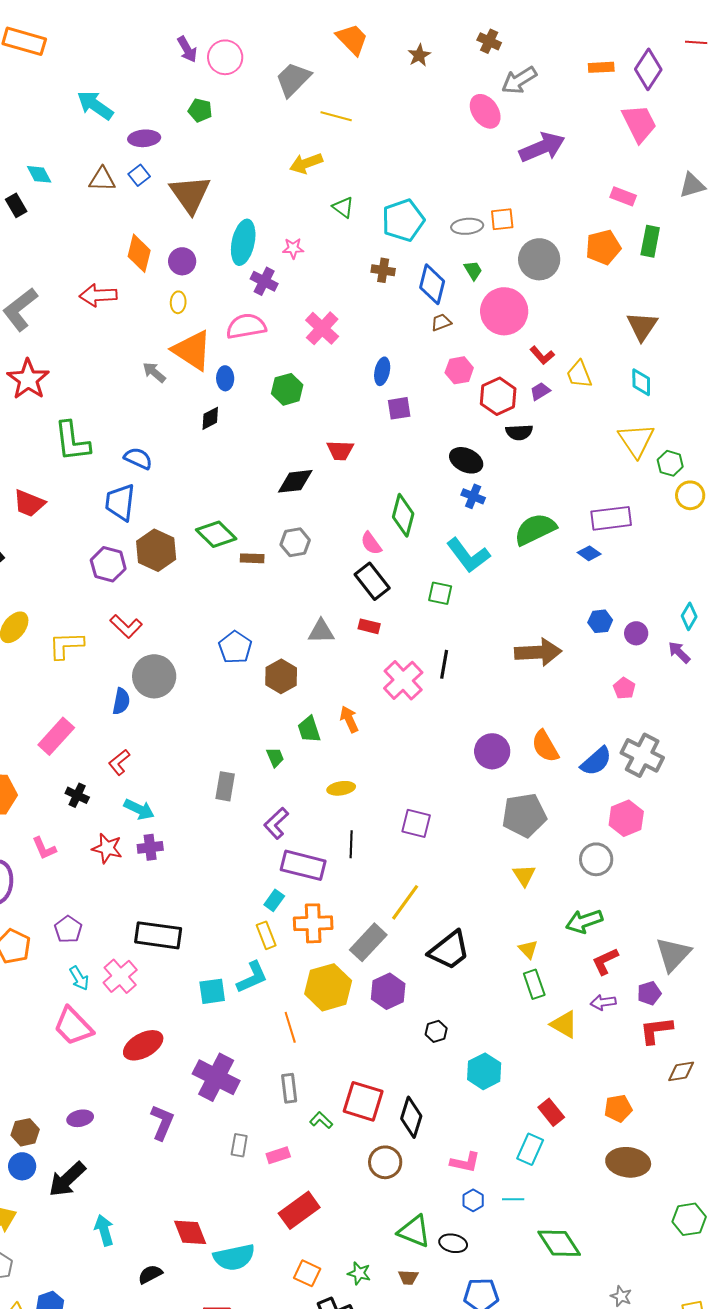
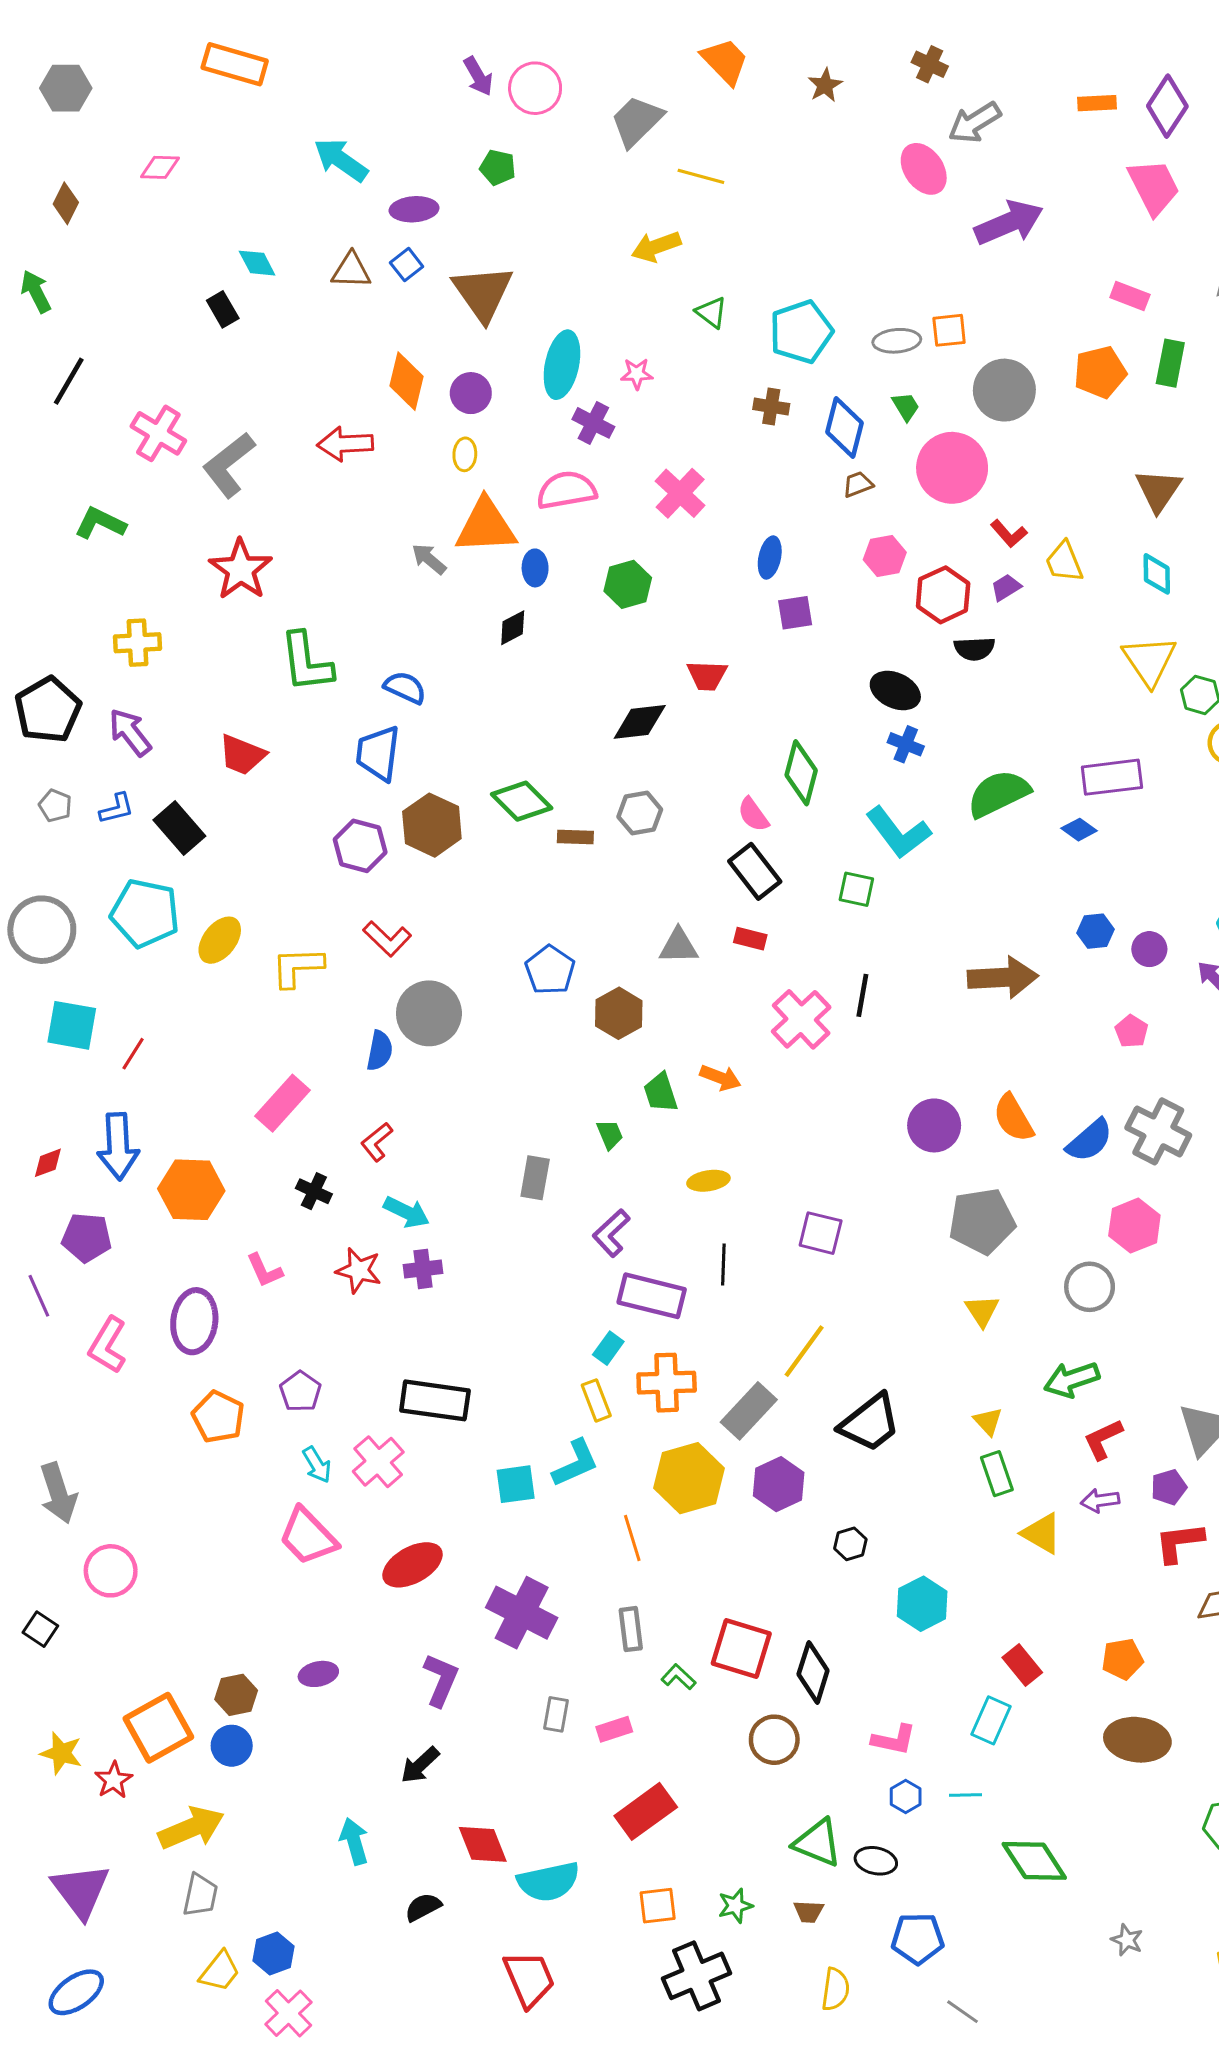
orange triangle: (192, 350) -> (486, 526), turned -36
orange arrow: (349, 719) -> (720, 1078), turned 136
black arrow: (67, 1179) -> (420, 1765), moved, size x0.7
orange square: (307, 1273) -> (658, 1906), turned -32
green star: (359, 1273) -> (735, 1906), turned -30

